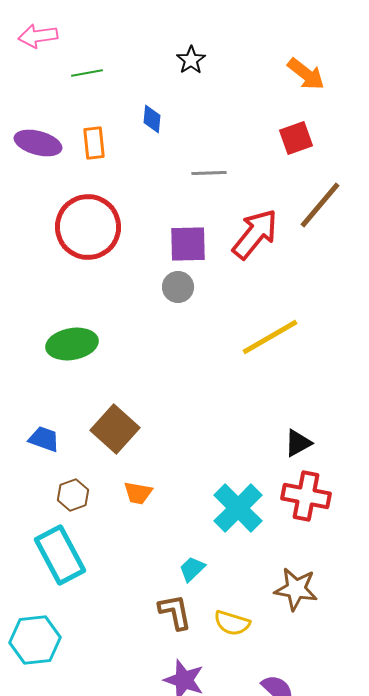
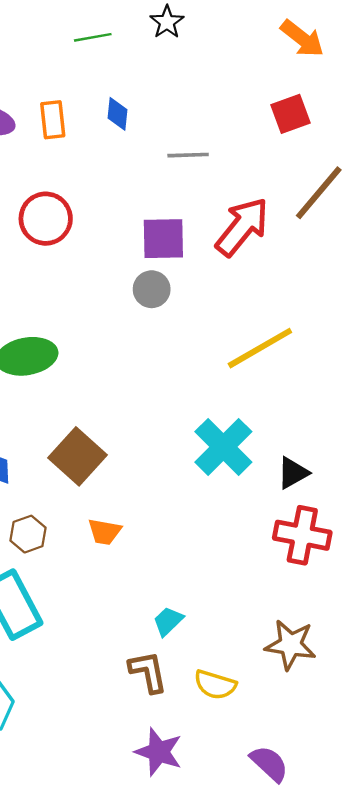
green line: (87, 73) -> (93, 37), moved
blue diamond: (152, 119) -> (117, 114), moved
red circle: (88, 227) -> (46, 219), size x0.7
cyan cross: (238, 508) -> (223, 447), moved

